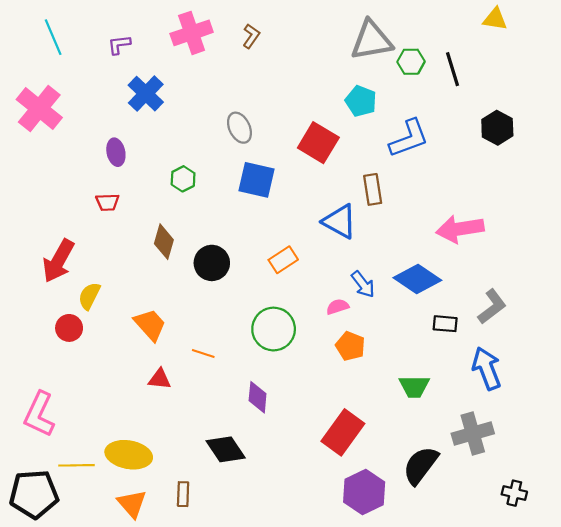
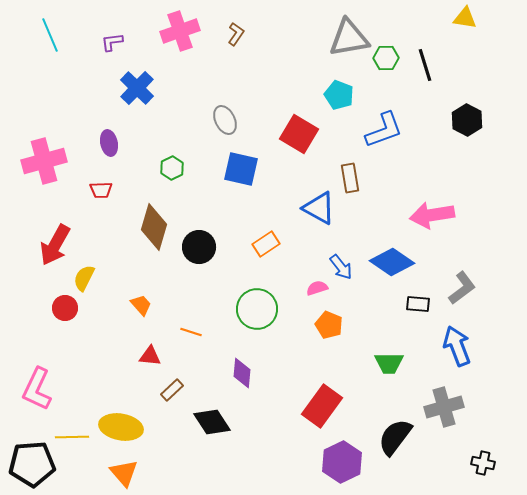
pink cross: (39, 109) -> (44, 161), moved, turned 36
brown diamond: (164, 242) -> (154, 227), size x1.4
orange trapezoid: (150, 325) -> (141, 305), size x0.7
brown rectangle: (183, 494) -> (172, 390), moved, turned 45

